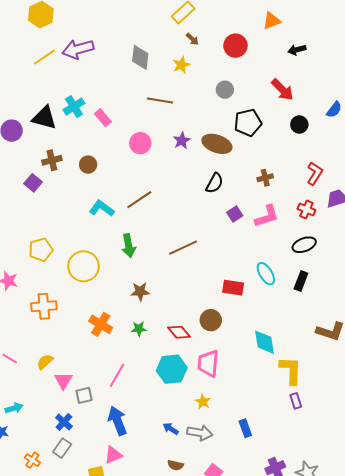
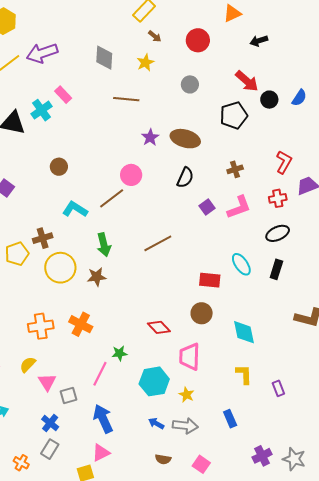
pink rectangle: (103, 118) -> (63, 95), moved
black pentagon: (248, 123) -> (234, 115), moved
black circle: (299, 125) -> (269, 100), moved
pink circle: (140, 143) -> (131, 175), moved
brown cross: (52, 160) -> (43, 238), moved
red cross: (306, 209) -> (278, 198), turned -30
brown star: (140, 291) -> (97, 277), moved
orange cross: (44, 306) -> (41, 326), moved
brown circle: (211, 320) -> (202, 313), moved
green star: (139, 329) -> (119, 353), moved
cyan hexagon: (172, 369) -> (154, 381), moved
yellow L-shape: (291, 370) -> (244, 374), moved, size x0.7

